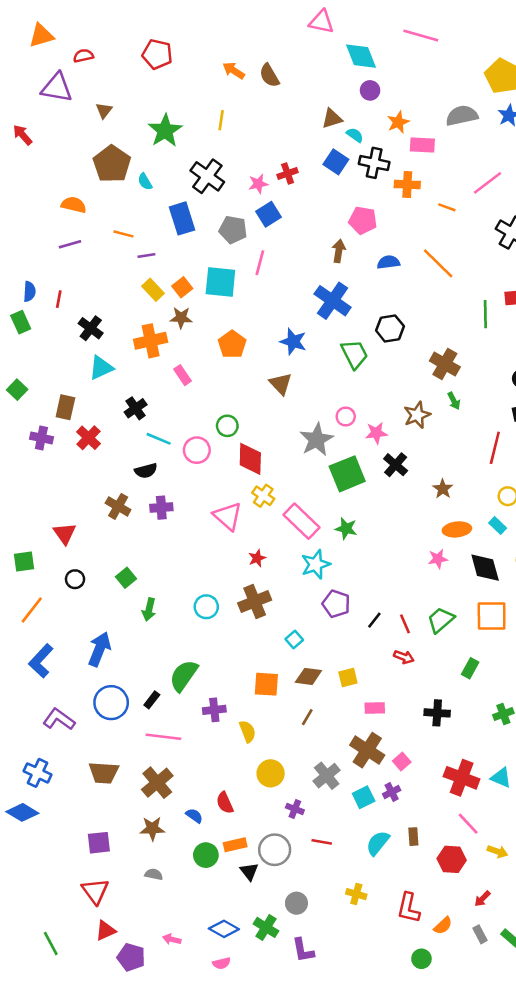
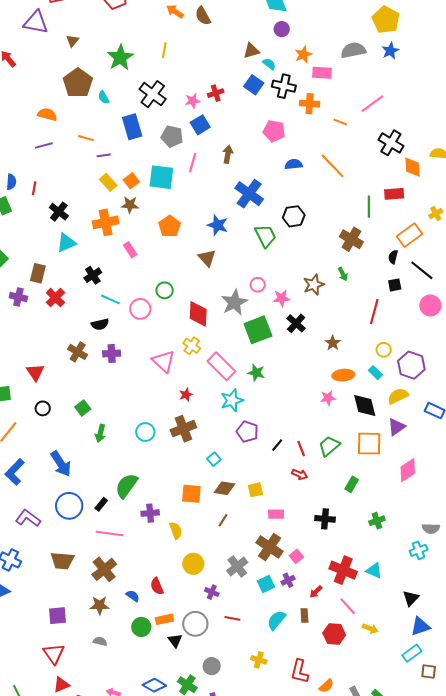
brown arrow: (339, 251) -> (228, 154), moved
brown cross: (445, 364) -> (351, 239), moved
red diamond: (250, 459) -> (198, 314), moved
blue arrow: (99, 649) -> (61, 464), turned 124
red arrow: (482, 899) -> (316, 592), moved

